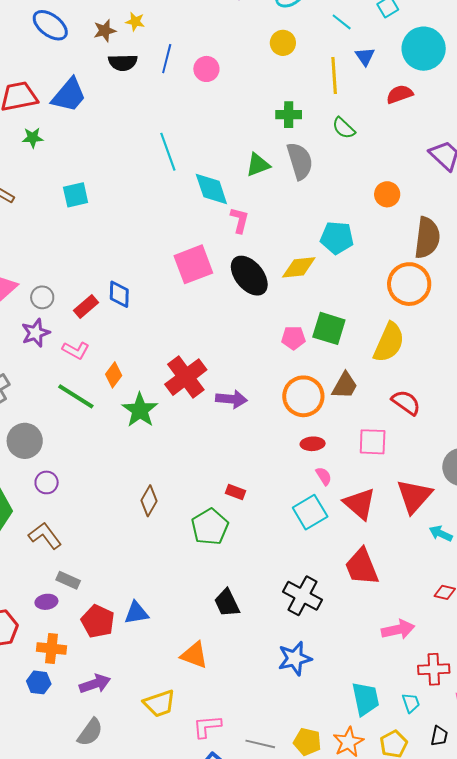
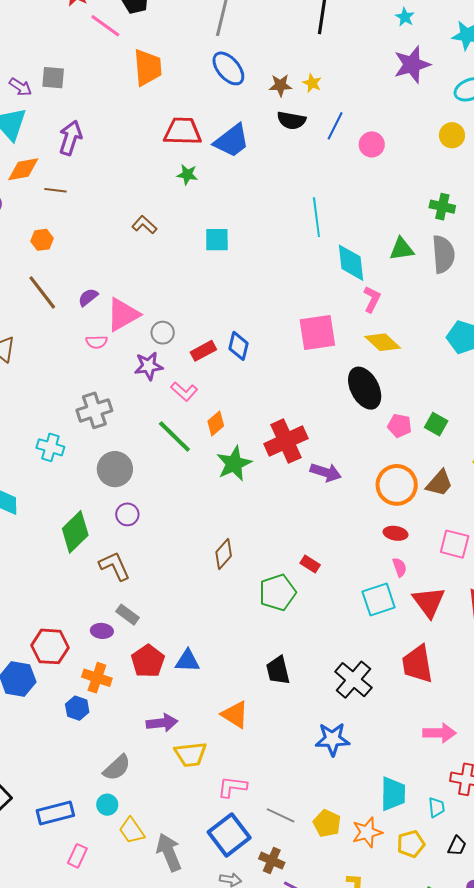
yellow diamond: (299, 267) -> (383, 342), moved, turned 36
black ellipse: (249, 276) -> (365, 388), moved
green square: (329, 328) -> (436, 424), size x0.7
purple arrow: (95, 684) -> (162, 723), moved

